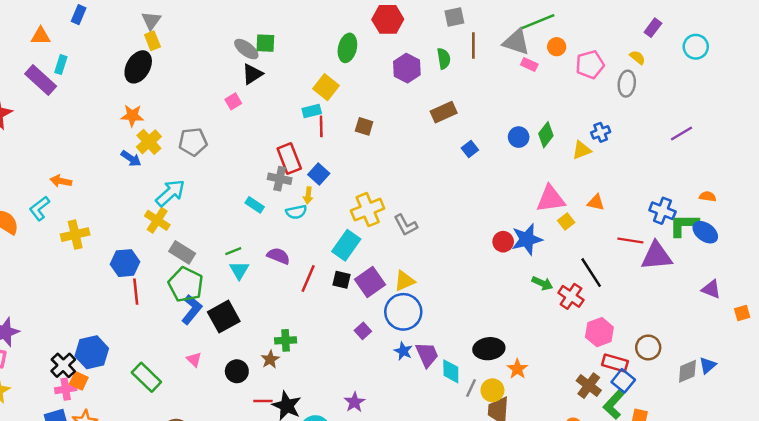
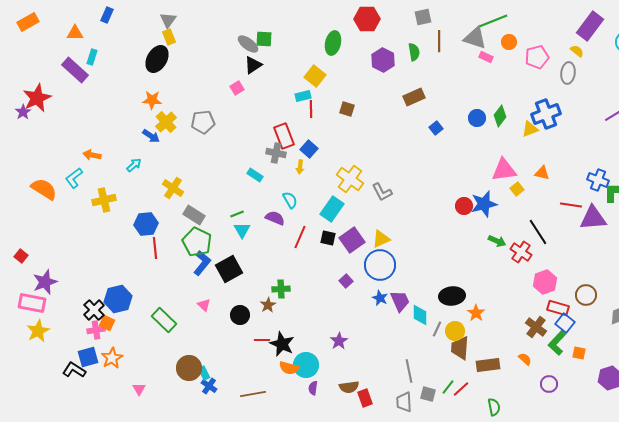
purple rectangle: (653, 28) -> (590, 26), size x1.8
blue cross: (601, 132) -> (546, 114), size x1.8
cyan arrow: (170, 193) -> (134, 165), moved, size x0.6
yellow cross: (368, 210) -> (350, 179), turned -32
cyan semicircle: (296, 212) -> (290, 200), moved, turned -108

